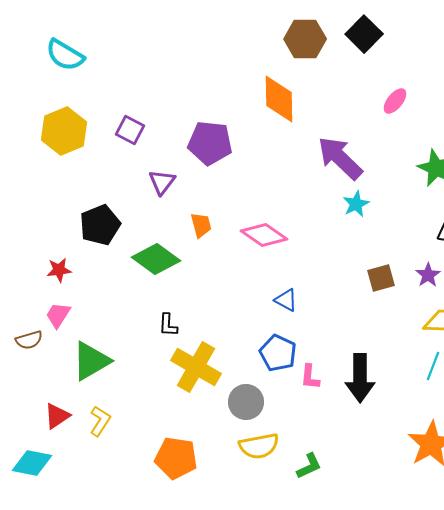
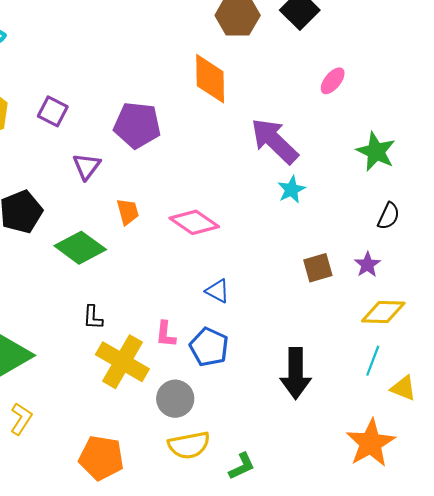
pink L-shape: (310, 377) -> (166, 334), moved

